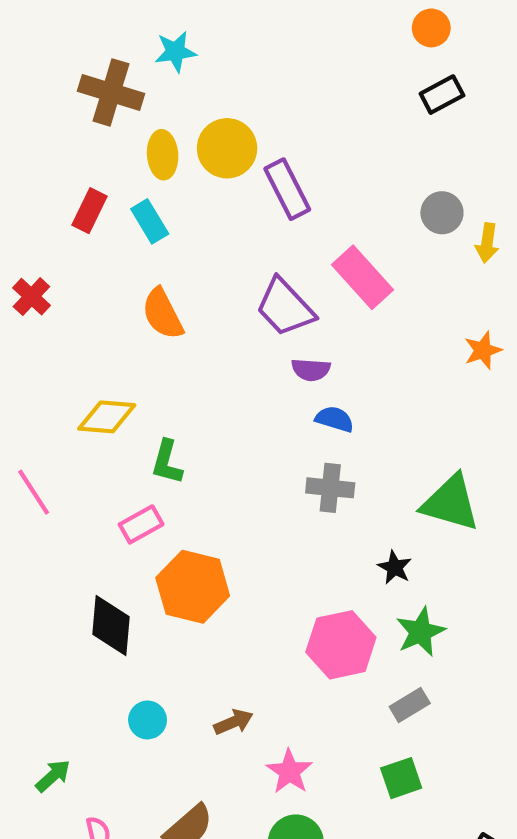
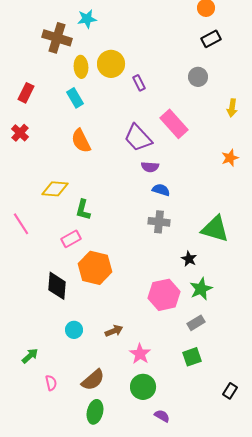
purple rectangle: (287, 189) -> (139, 83), size x0.6
red rectangle: (90, 211) -> (26, 93), moved
gray circle: (442, 213) -> (198, 77), moved

